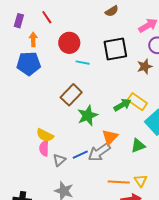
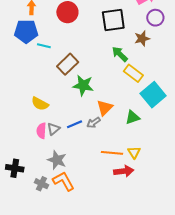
cyan line: (83, 63) -> (44, 46), moved
green arrow: (122, 105) -> (120, 54), moved, turned -108
green star: (88, 115) -> (83, 85), turned 30
pink semicircle: (44, 148) -> (41, 131), moved
gray arrow: (99, 152) -> (94, 123), size x0.6

